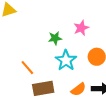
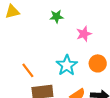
green star: (55, 38) -> (56, 17), moved

